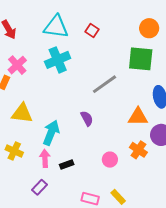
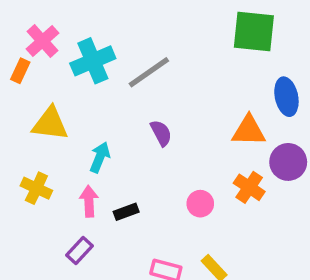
cyan cross: (58, 60) -> (93, 61), moved
gray line: (104, 84) -> (149, 72), moved
cyan arrow: (51, 133) -> (100, 157), size x0.7

